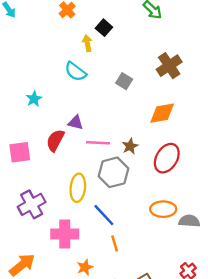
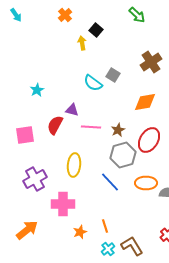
cyan semicircle: (75, 72) -> (93, 83), moved
gray hexagon: (113, 172) -> (123, 155), moved
blue line: (104, 215) -> (110, 182), moved
orange line: (115, 244) -> (105, 226), moved

